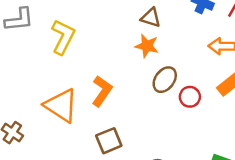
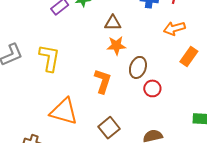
orange L-shape: (102, 91) -> (103, 81), moved
red circle: (190, 97) -> (152, 88), moved

